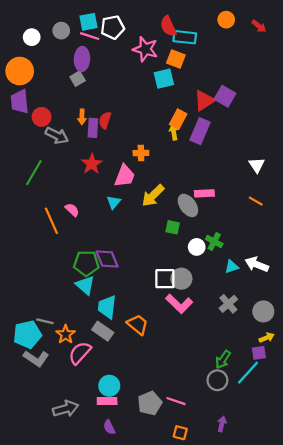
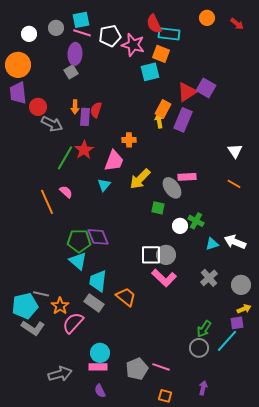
white pentagon: (113, 27) -> (110, 36), moved
green line: (34, 173) -> (65, 158), moved

